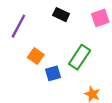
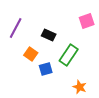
black rectangle: (61, 15) -> (49, 35), moved

